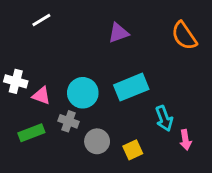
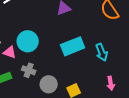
cyan circle: (83, 93) -> (28, 41), moved
cyan arrow: (164, 118) -> (102, 52), moved

